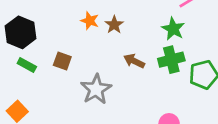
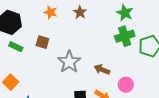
orange star: (90, 21) -> (51, 12), moved
brown arrow: (134, 61) -> (102, 69), moved

